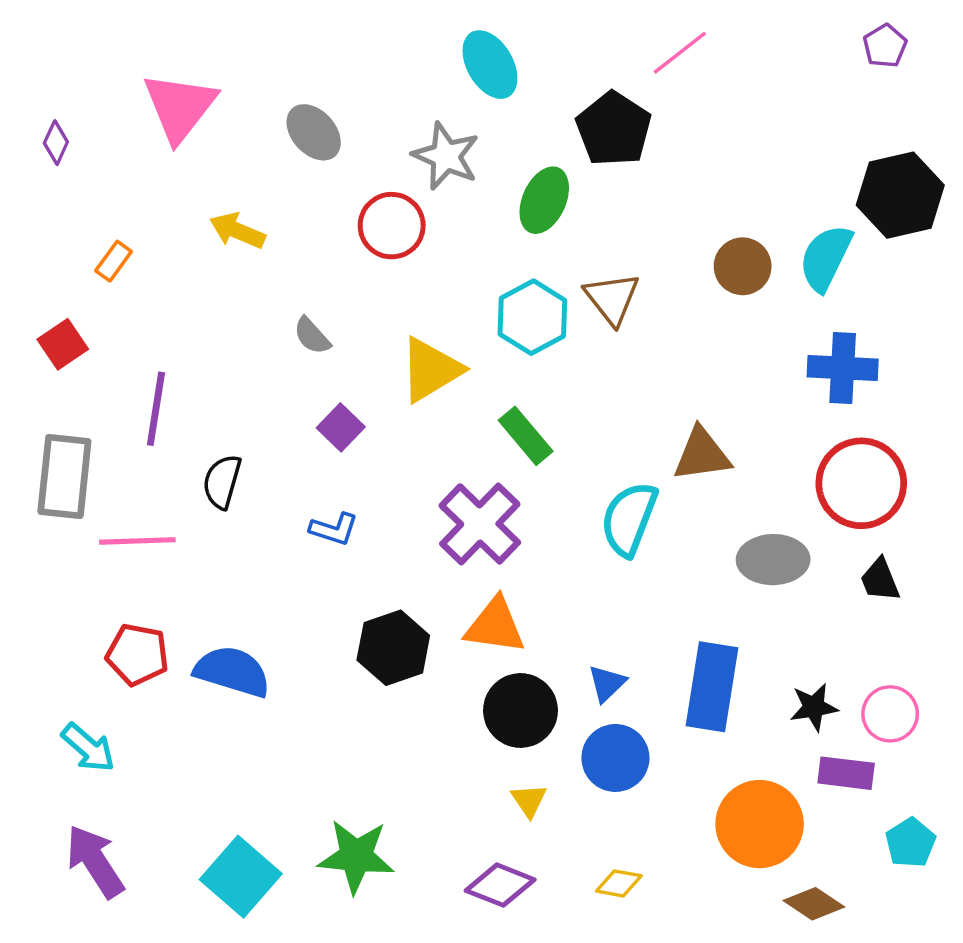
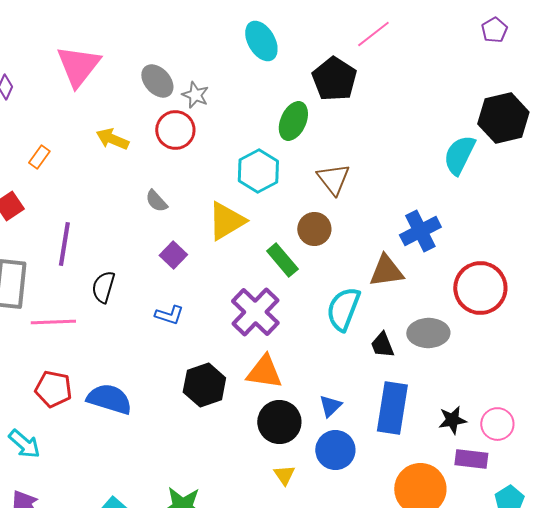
gray star: (446, 156) -> (195, 95), moved, size x0.7
red circle: (392, 226) -> (175, 130), moved
brown circle: (743, 266) -> (314, 229), moved
cyan hexagon: (532, 317) -> (258, 171), moved
blue cross: (843, 368) -> (420, 231), moved, turned -30
black trapezoid: (880, 580) -> (382, 345), moved

